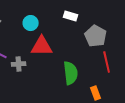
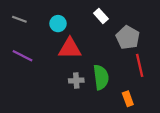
white rectangle: (71, 16) -> (101, 16), turned 32
gray cross: (19, 64) -> (76, 80), moved

